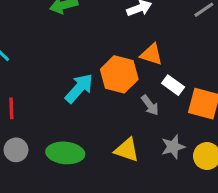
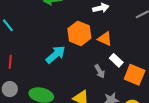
orange hexagon: (119, 74) -> (79, 33), moved

